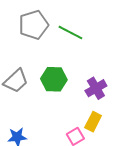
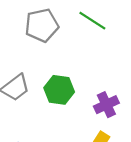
green line: (70, 32) -> (92, 21), moved

